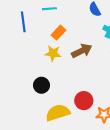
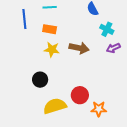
orange rectangle: (59, 33) -> (50, 29), moved, turned 56
brown arrow: (82, 51) -> (79, 48), turned 36

